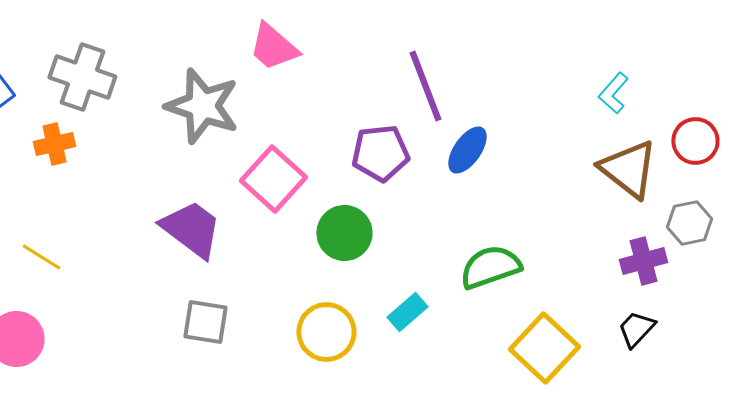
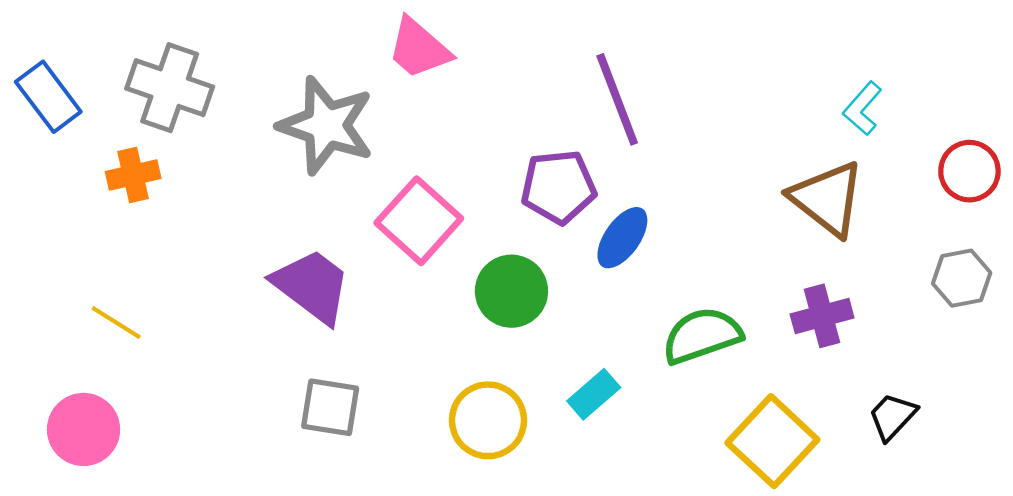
blue ellipse: (467, 150) -> (622, 238), moved
brown triangle: (628, 169) -> (827, 199), moved
purple cross: (643, 261) -> (822, 316), moved

